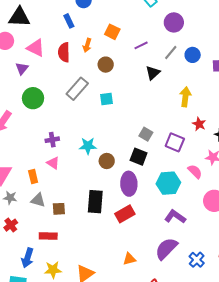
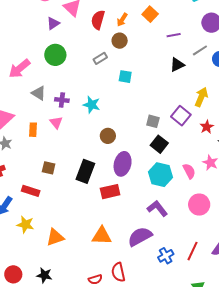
brown circle: (106, 65) -> (120, 41), moved
gray rectangle: (77, 89) -> (100, 58), size x0.6
gray square: (146, 134) -> (153, 121), turned -32
purple square: (175, 142) -> (181, 116), moved
cyan star: (88, 146) -> (92, 105), moved
black square: (139, 157) -> (159, 144), moved
gray triangle: (38, 200) -> (39, 93), moved
orange triangle: (129, 259) -> (102, 236), size x1.5

